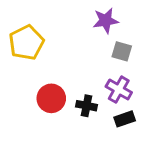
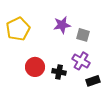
purple star: (106, 21) -> (62, 25), moved
black rectangle: (125, 119) -> (93, 81), moved

